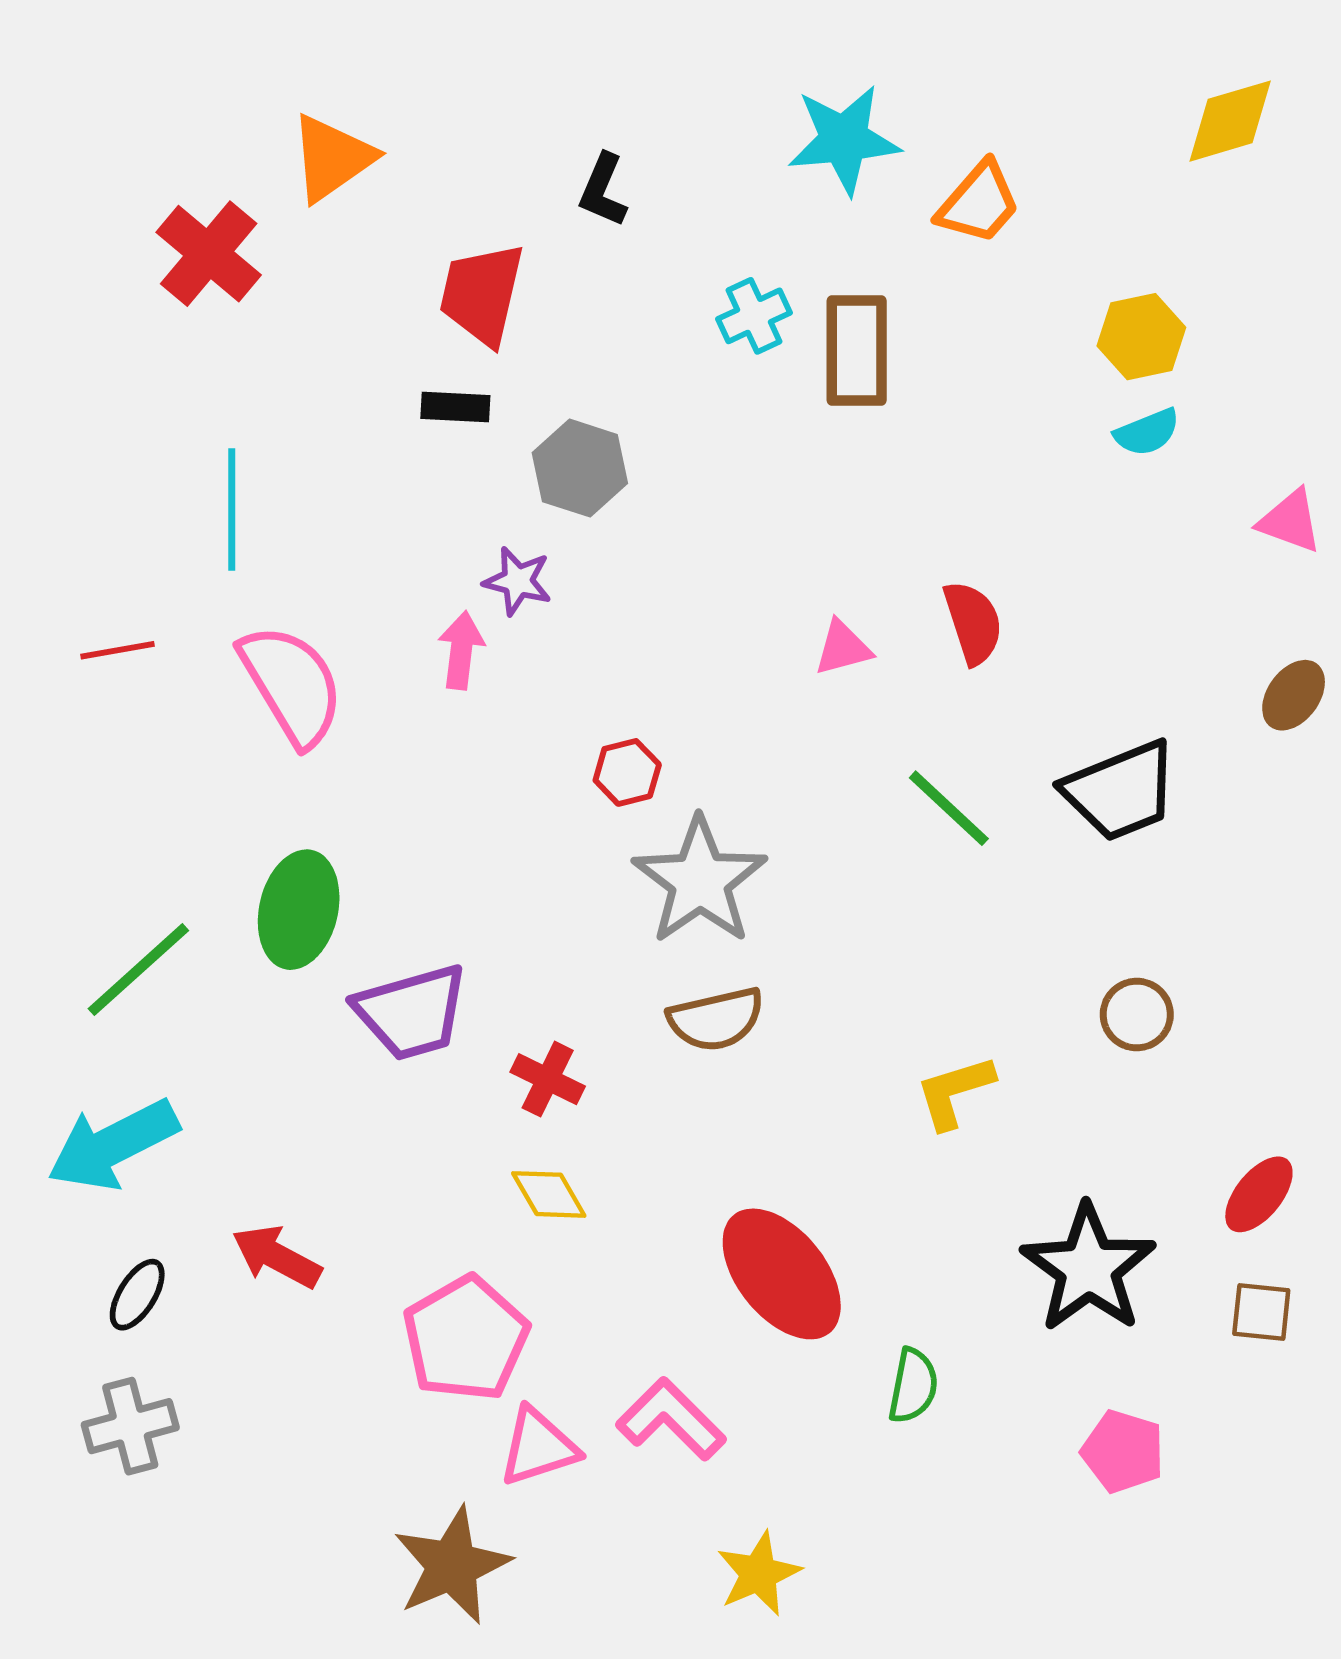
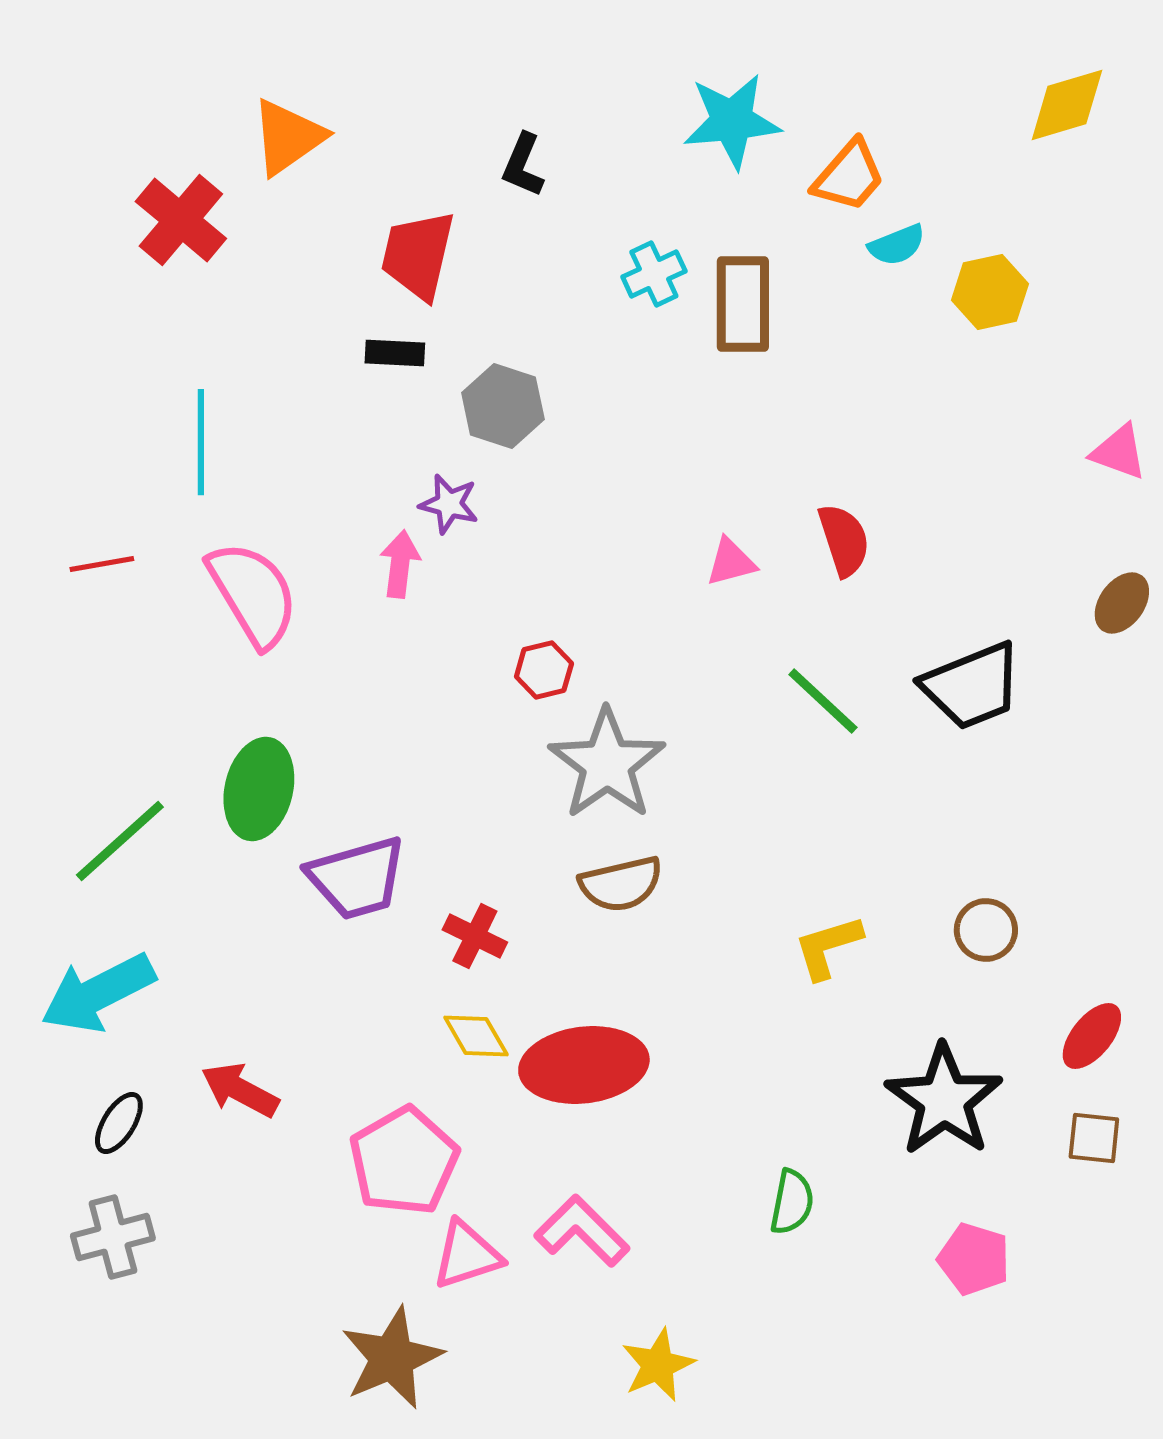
cyan semicircle: (1147, 432) -> (897, 245), moved
brown circle: (1137, 1015) -> (986, 930), moved
red ellipse: (782, 1274) -> (584, 1065), moved, turned -58

